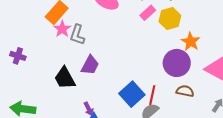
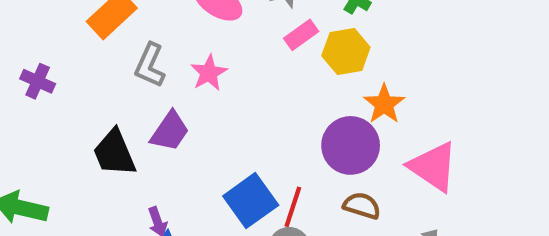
pink star: (62, 29) -> (209, 73), moved
purple cross: (18, 56) -> (38, 81), moved

